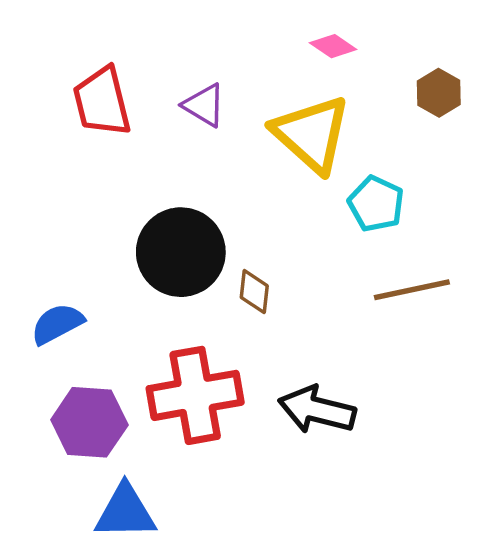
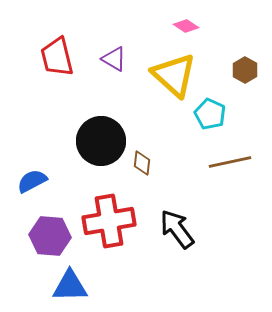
brown hexagon: (439, 93) -> (245, 70), moved
black arrow: (317, 410) -> (177, 229), turned 39

